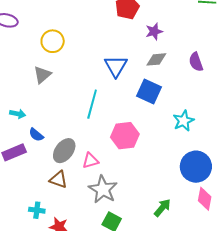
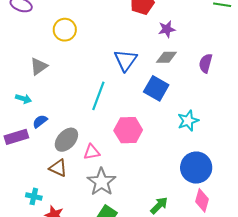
purple semicircle: (196, 62) -> (206, 63), turned 30
gray triangle: (42, 75) -> (39, 66), moved
blue semicircle: (36, 135) -> (40, 121), turned 98

